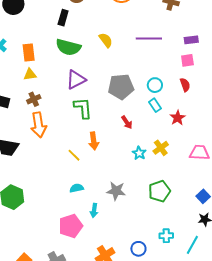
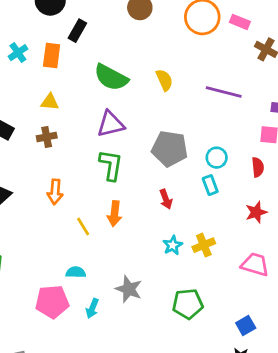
black rectangle: (63, 18) -> (77, 31), moved
orange rectangle: (29, 52) -> (52, 55), moved
red star: (178, 118) -> (256, 212), moved
orange arrow: (39, 125) -> (55, 192), moved, size x0.7
pink pentagon: (71, 226) -> (52, 302), moved

